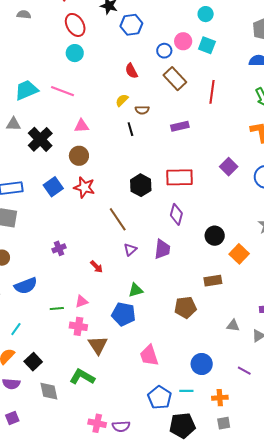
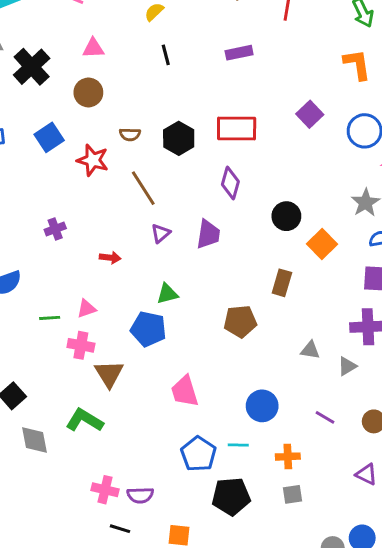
brown semicircle: (142, 110) -> (130, 134), moved
red star: (84, 187) -> (93, 160), moved
red arrow: (97, 267) -> (110, 258), turned -40
brown rectangle: (213, 281) -> (282, 283), turned -66

